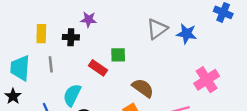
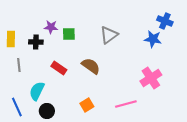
blue star: (187, 34) -> (153, 39), moved
green square: (118, 55) -> (69, 34), moved
brown semicircle: (143, 88) -> (91, 66), moved

